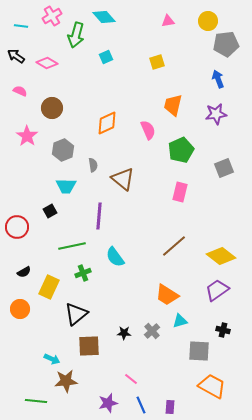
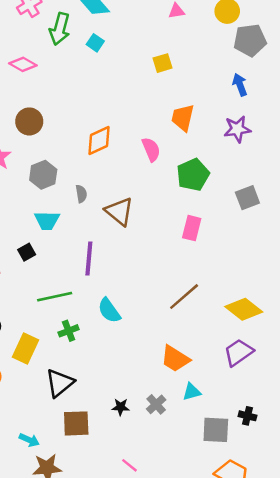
cyan square: (106, 57) -> (95, 43), moved, turned -32
black cross: (223, 330) -> (247, 416), moved

